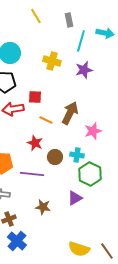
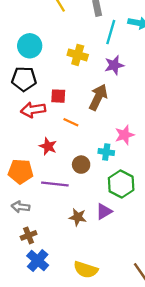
brown arrow: (70, 113) -> (98, 97), moved
red star: (35, 143) -> (48, 146), moved
cyan cross: (77, 155) -> (106, 152), moved
brown star: (43, 207) -> (78, 217), moved
yellow semicircle: (79, 249) -> (86, 270), moved

